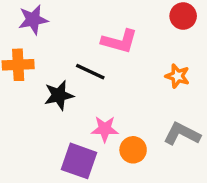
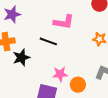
black star: (59, 95) -> (21, 58), moved

